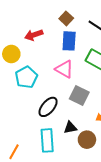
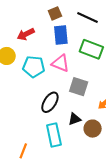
brown square: (66, 18) -> (55, 13), turned 32
cyan pentagon: (26, 77) -> (34, 67), moved, turned -30

